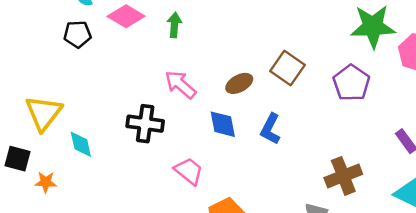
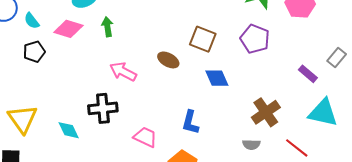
brown ellipse: (239, 83) -> (168, 60), turned 70
blue diamond: (223, 124) -> (217, 78), moved
blue L-shape: (270, 129) -> (190, 122), moved
cyan diamond: (81, 144) -> (69, 130), moved

